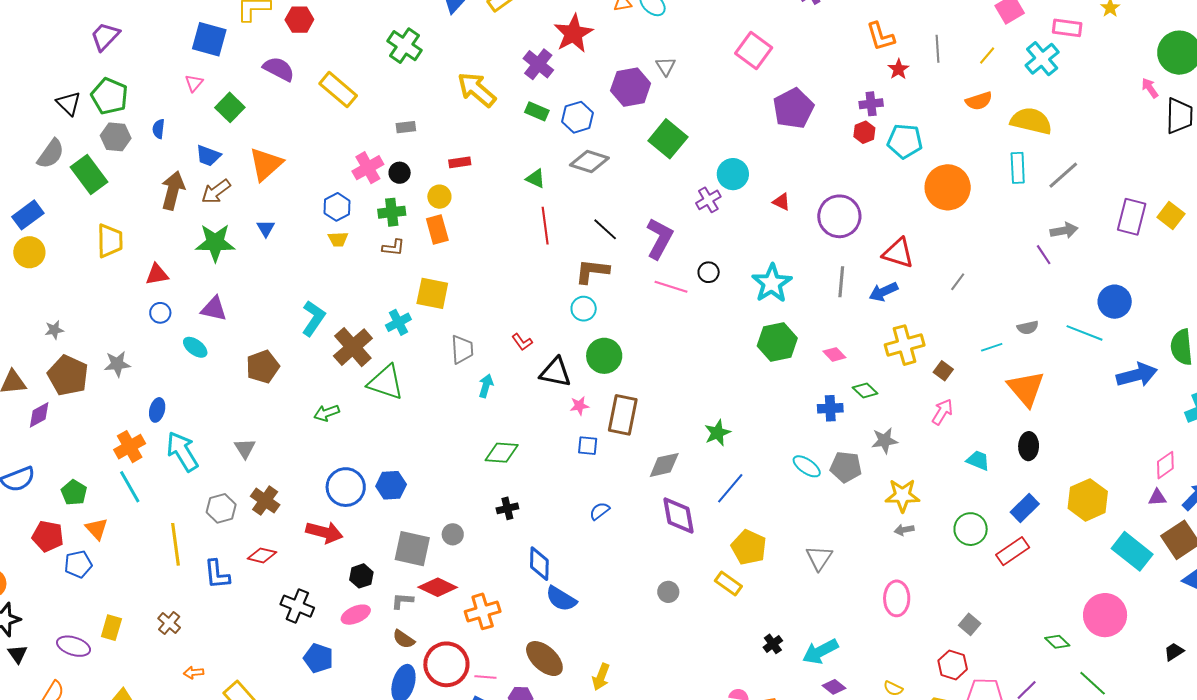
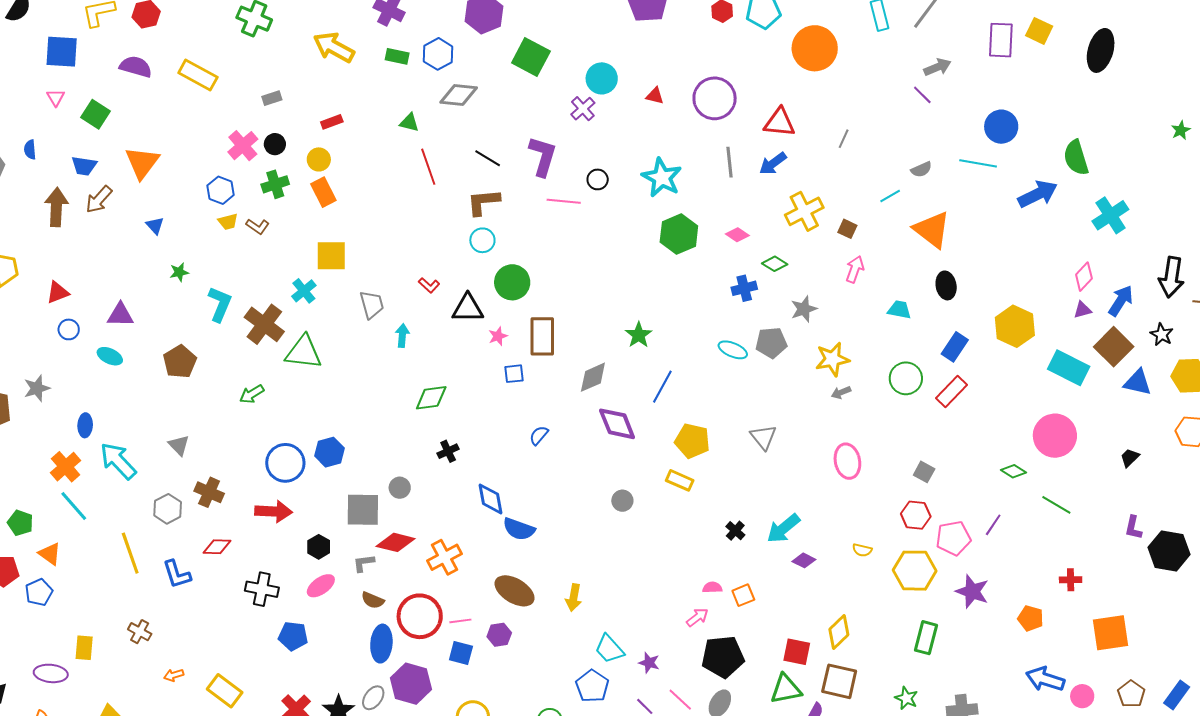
green star: (215, 243) -> (179, 272), moved, size x0.5
brown L-shape: (393, 247) -> (258, 226), moved, turned 40

